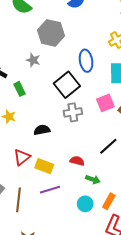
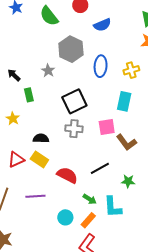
blue ellipse: (86, 61) -> (101, 66), moved
red semicircle: (77, 161) -> (67, 175), size x1.5
yellow rectangle: (44, 166) -> (39, 159), moved
green arrow: (93, 179) -> (90, 199), moved

